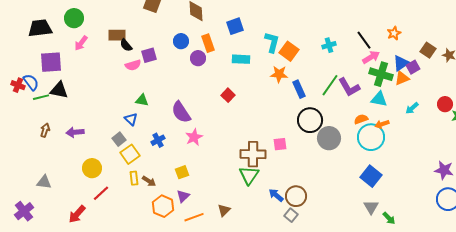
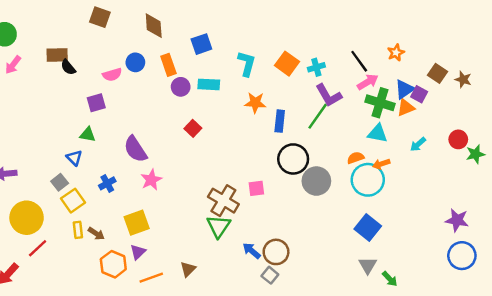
orange square: (289, 51) -> (287, 64), moved
purple square: (149, 55) -> (96, 103), moved
purple circle: (198, 58) -> (181, 87), moved
pink semicircle: (133, 65) -> (112, 75), moved
purple square: (413, 67) -> (419, 94), turned -32
purple L-shape: (349, 87) -> (329, 95), moved
blue rectangle: (299, 89) -> (280, 121), turned 30
brown cross: (253, 154) -> (223, 201), turned 30
yellow circle: (92, 168) -> (27, 218), size x1.4
yellow square: (182, 172) -> (137, 223), size x1.5

